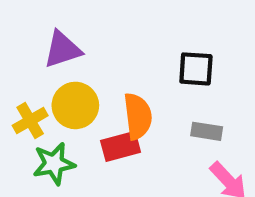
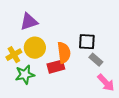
black square: (196, 69) -> (87, 42), moved
gray rectangle: (207, 131) -> (96, 60), turned 32

